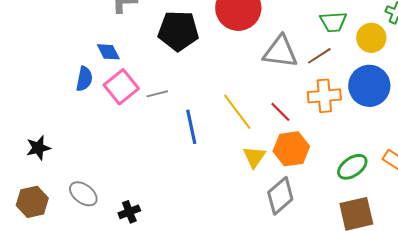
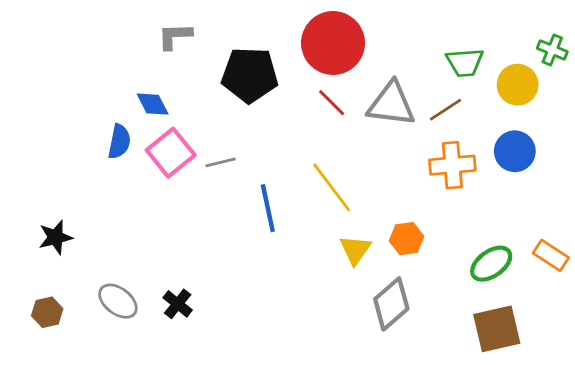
blue circle: (369, 86) -> (515, 151), size x0.7
red line: (280, 112) -> (332, 103), moved
orange hexagon: (291, 149) -> (407, 239), size x0.7
brown hexagon: (32, 202) -> (47, 312), size x0.7
black cross: (129, 212) -> (178, 304), moved, turned -30

